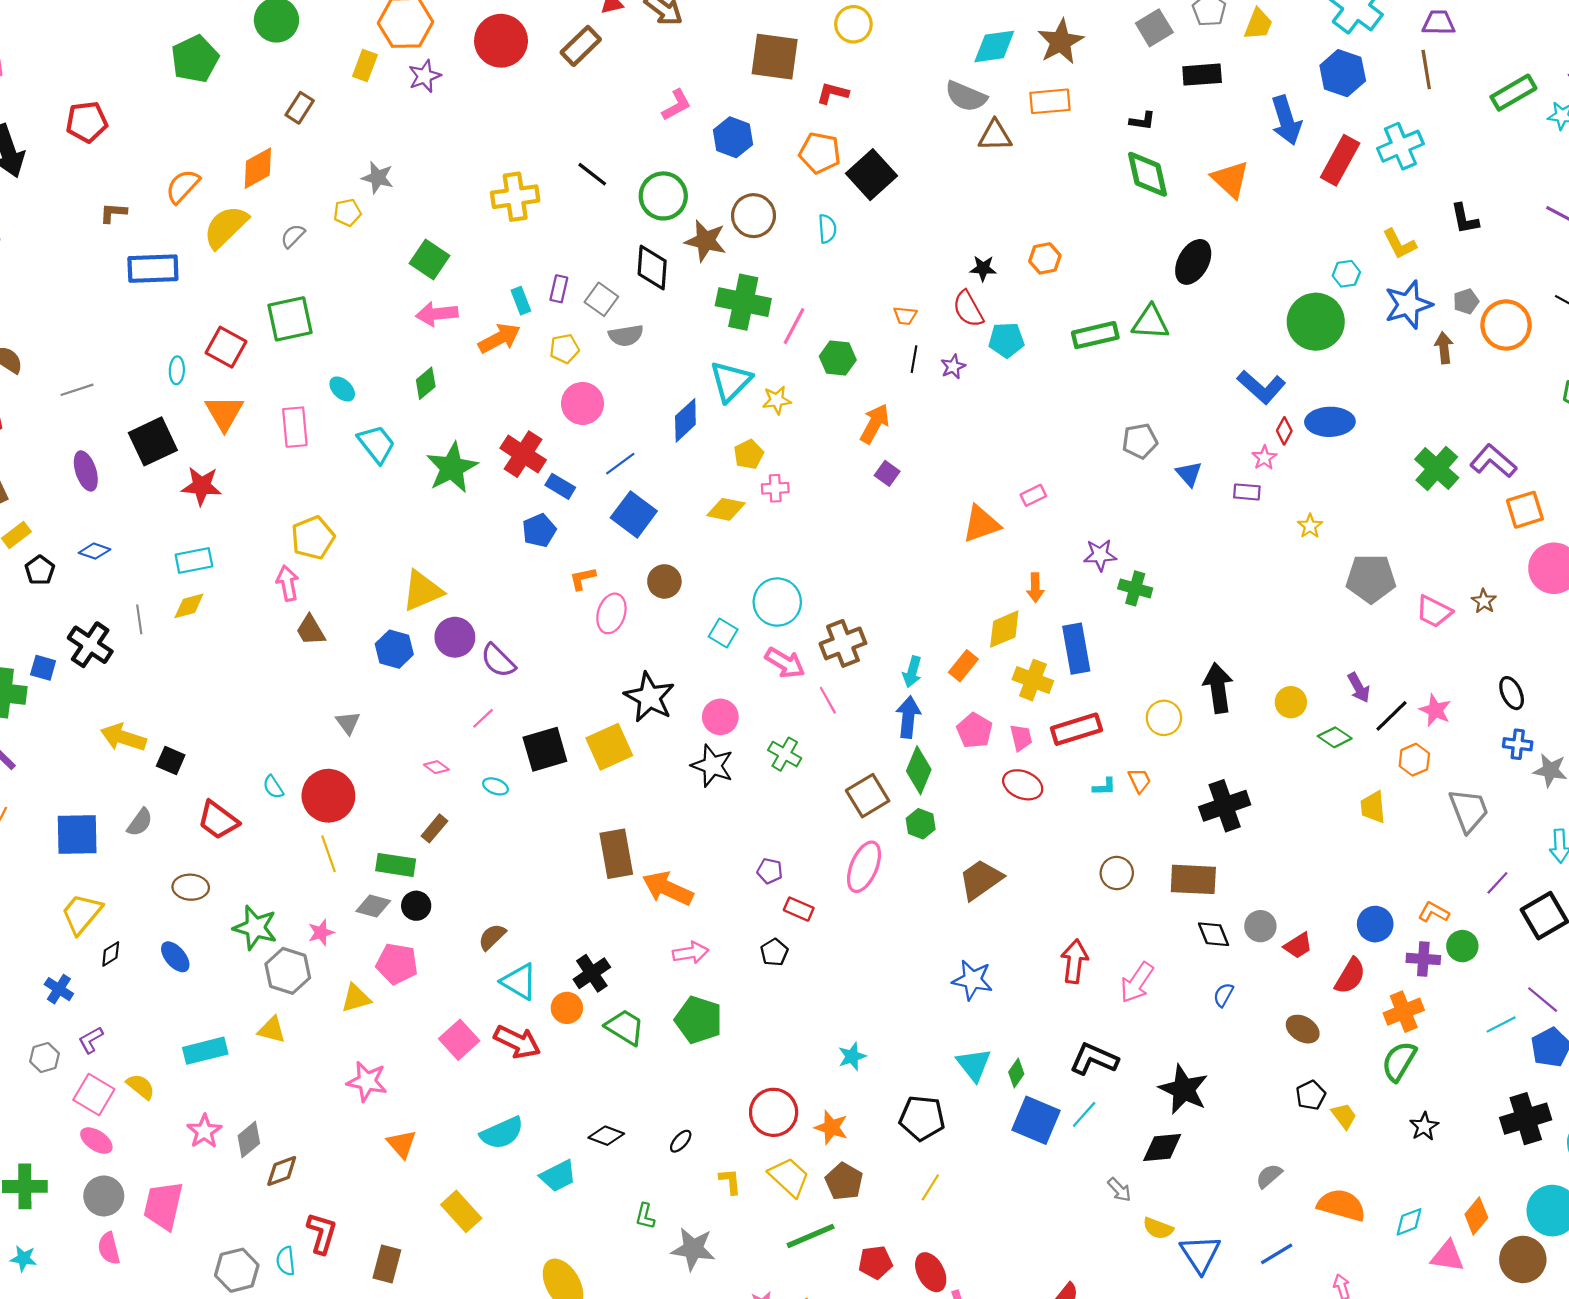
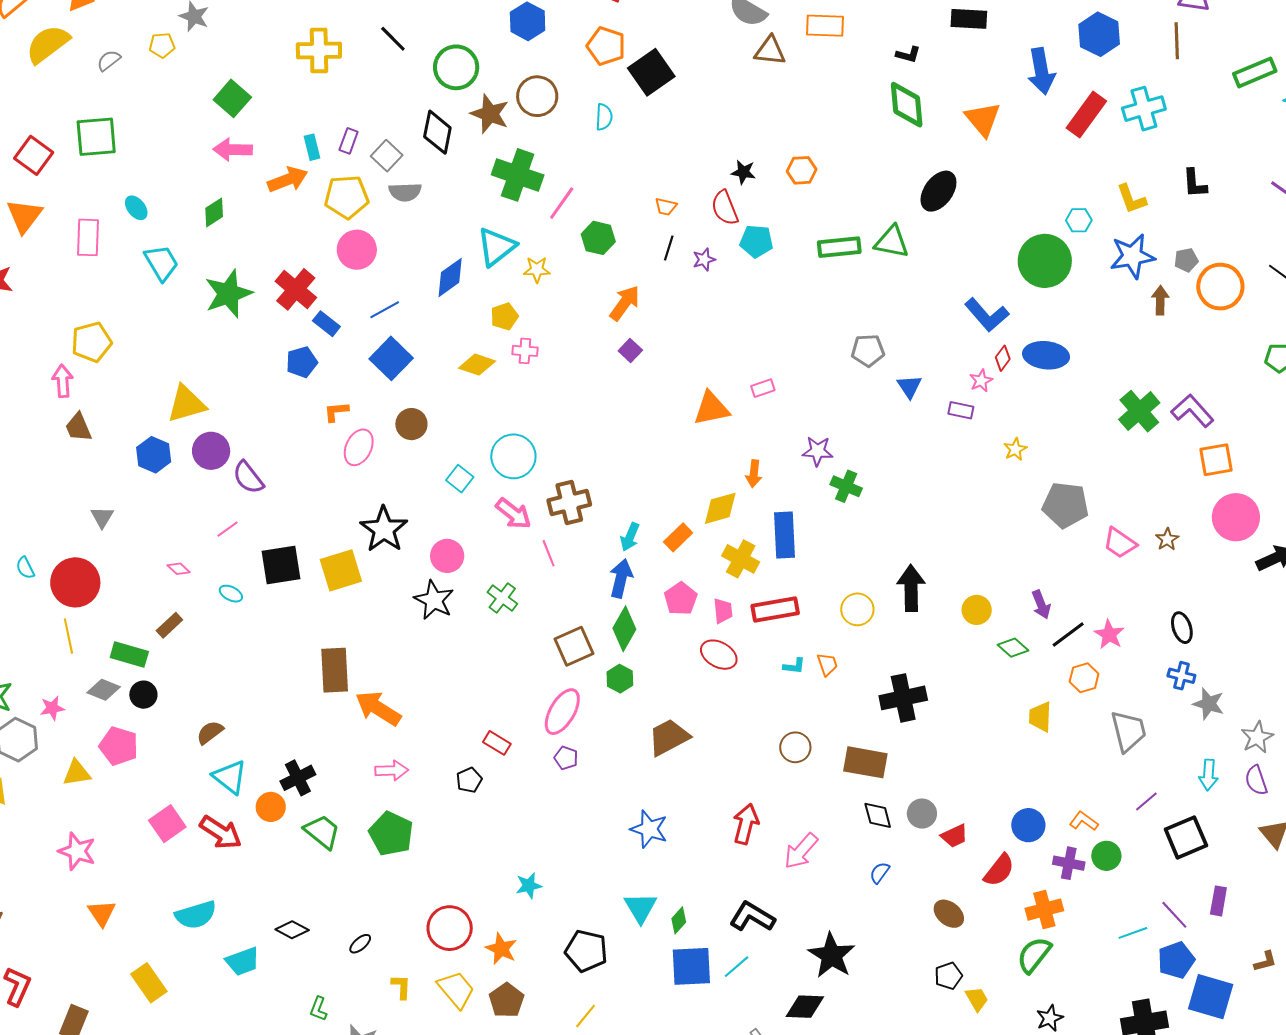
yellow pentagon: (564, 349) -> (347, 197), size x1.6
purple pentagon: (770, 871) -> (566, 758), moved
blue square: (1036, 1120) -> (691, 966), turned -33

